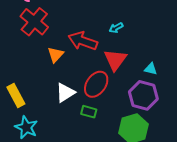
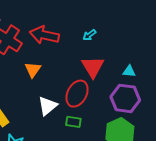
red arrow: (83, 41) -> (44, 35), moved

